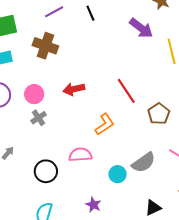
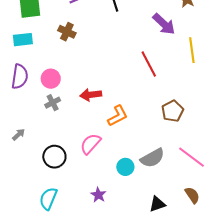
brown cross: (45, 46) -> (67, 32), size x0.7
red arrow: (74, 89) -> (91, 95), moved
red line: (126, 91) -> (149, 64), moved
pink semicircle: (80, 155) -> (90, 144), turned -50

